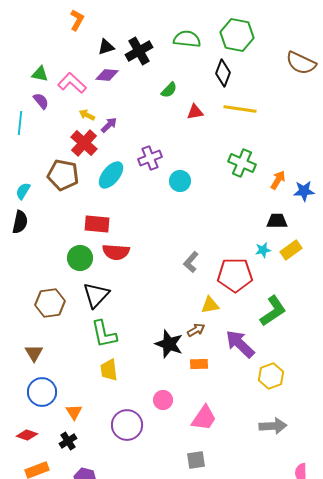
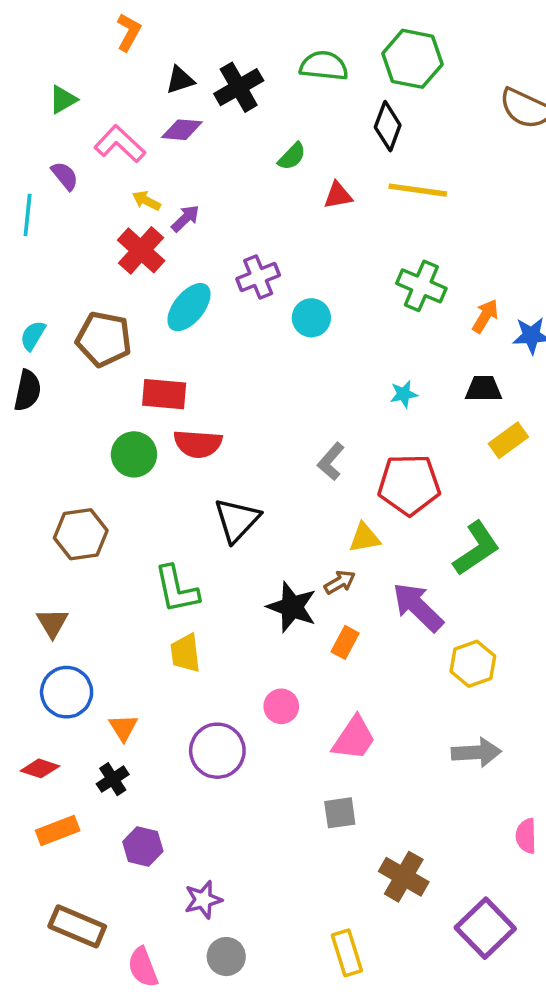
green triangle: (40, 74) -> (63, 100), moved, turned -42
brown pentagon: (63, 175) -> (104, 339), moved
cyan star: (263, 250) -> (404, 394), moved
black triangle: (96, 295) -> (237, 520), moved
orange rectangle: (199, 364) -> (345, 642), turned -60

